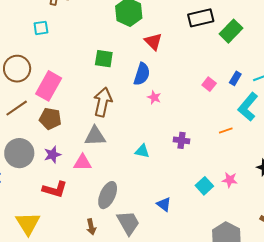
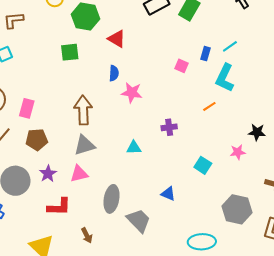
green square: (104, 59) -> (70, 52), moved
blue semicircle: (142, 74) -> (114, 73), size x0.7
pink rectangle: (49, 86) -> (27, 108), size x0.7
pink star: (154, 97) -> (132, 93), size x1.5
pink star: (230, 180) -> (238, 152), moved
brown arrow: (91, 227) -> (87, 235), moved

